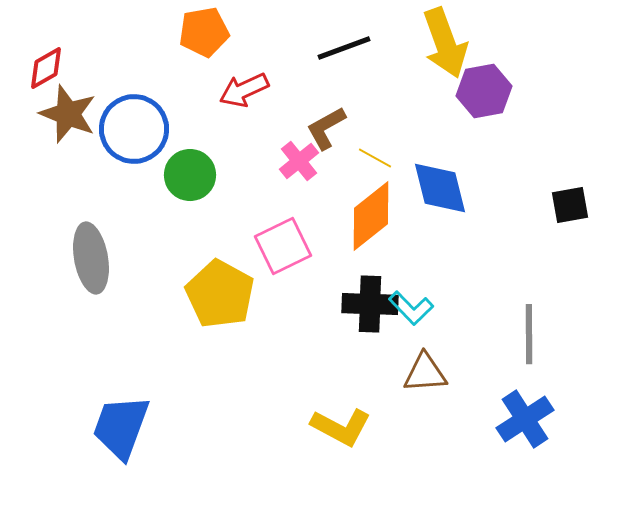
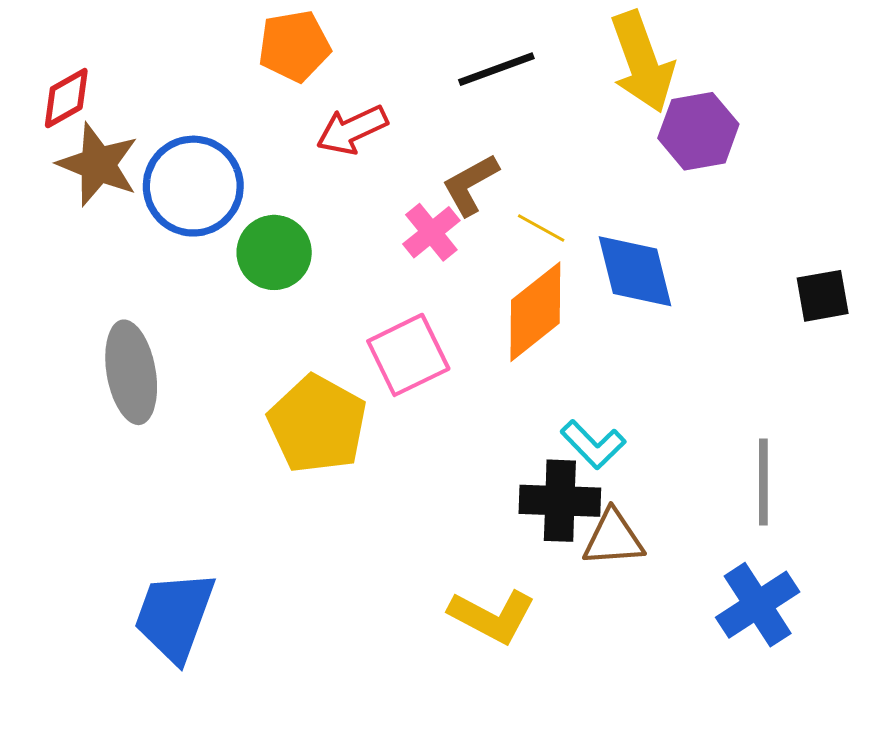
black cross: (370, 304) -> (560, 501), moved

